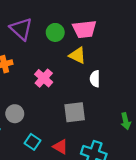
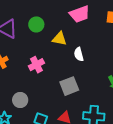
pink trapezoid: (84, 29) -> (80, 14), moved
pink cross: (44, 78) -> (36, 65), turned 35

